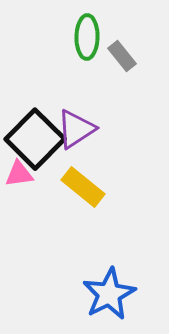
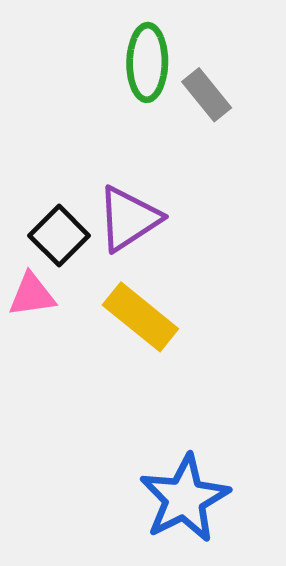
black square: (35, 139) -> (59, 236), size x0.6

